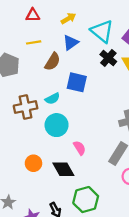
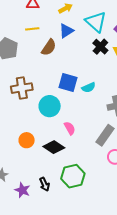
blue square: (77, 82) -> (68, 83), moved
cyan semicircle: (52, 99) -> (89, 87), moved
black diamond: (63, 169) -> (54, 147), turned -30

